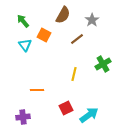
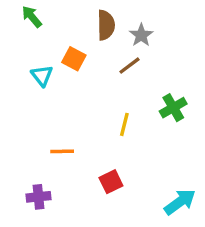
brown semicircle: (63, 15) -> (106, 25), turned -30
gray star: (92, 20) -> (141, 35), moved
green arrow: (23, 21) -> (32, 17), moved
cyan arrow: (89, 115) -> (180, 202), moved

